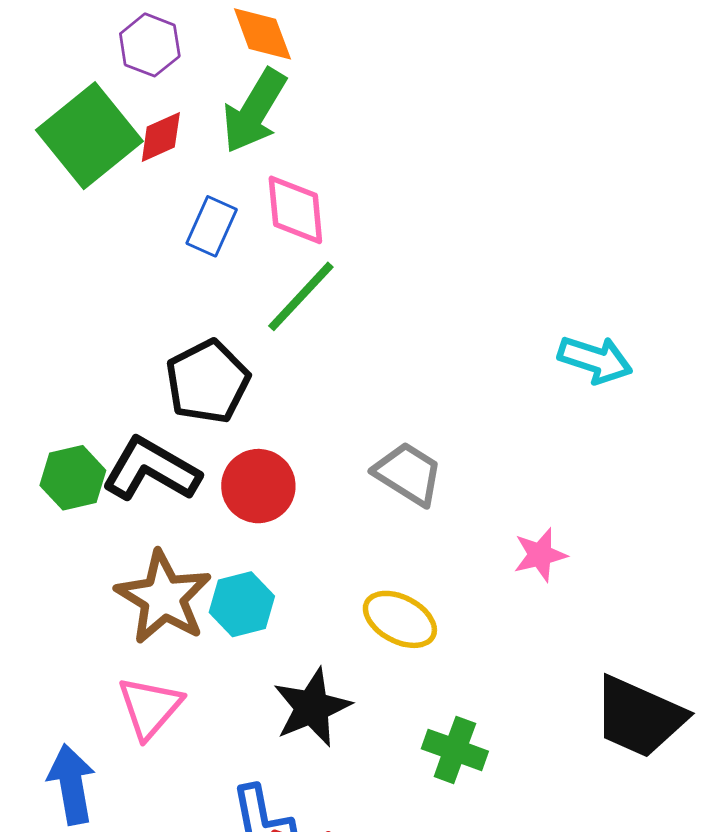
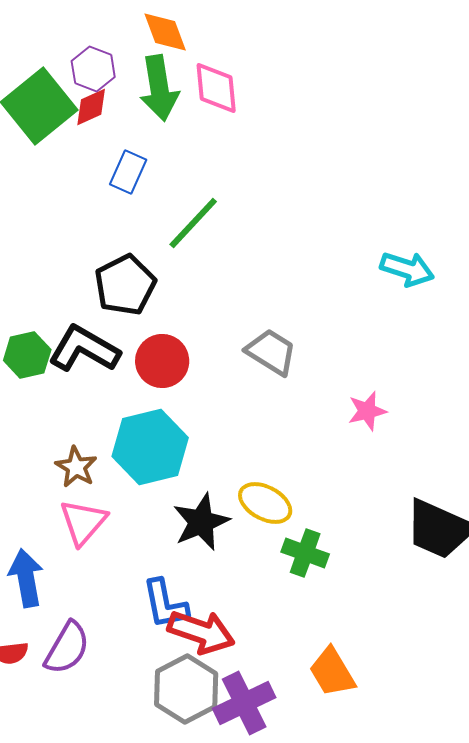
purple hexagon: (150, 45) -> (93, 69), moved
green arrow: (254, 111) -> (159, 88), turned -40
pink diamond: (295, 210) -> (216, 88), moved
brown star: (164, 597) -> (76, 467), moved, size x0.6
cyan hexagon: (242, 604) -> (150, 447), size x1.6
yellow ellipse: (400, 619) -> (265, 503), moved

